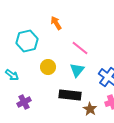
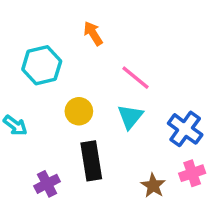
black rectangle: (70, 95) -> (91, 161), moved, turned 75
purple cross: (24, 102) -> (47, 184), moved

